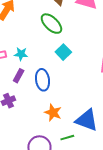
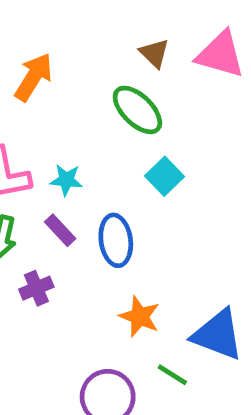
purple rectangle: (19, 76) -> (60, 230), turned -72
green line: (67, 138) -> (172, 375), turned 48

